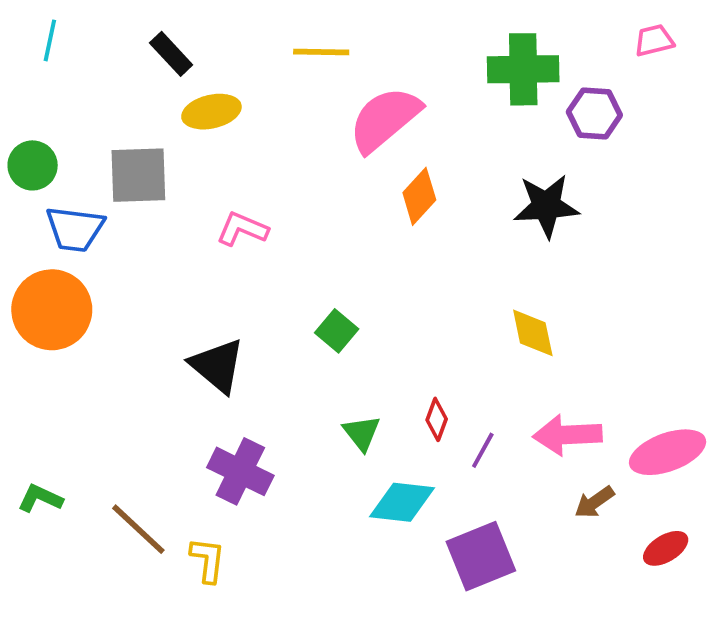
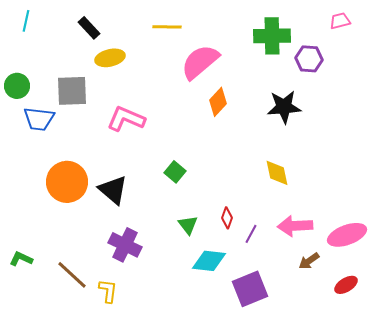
pink L-shape: (242, 229) -> (126, 119), size x1.4
orange circle: (52, 310) -> (67, 182), moved

